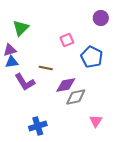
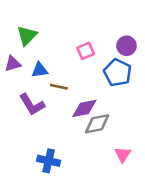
purple circle: (101, 18) -> (127, 46), moved
blue triangle: (12, 62) -> (40, 70), moved
blue cross: (38, 126) -> (49, 161), turned 30

